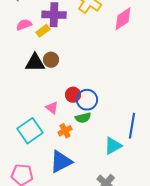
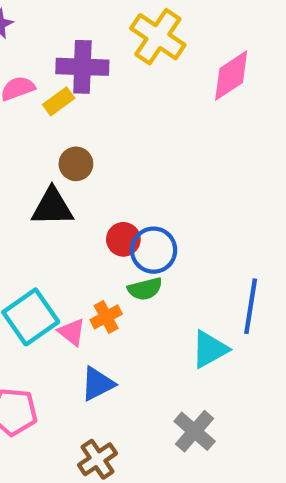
black triangle: (35, 63) -> (52, 207), moved
pink triangle: (52, 108) -> (72, 332), moved
blue triangle: (61, 162) -> (98, 384), size x0.7

